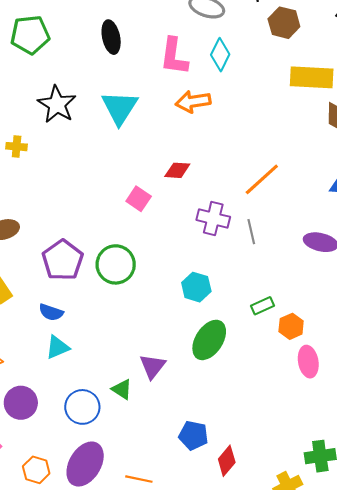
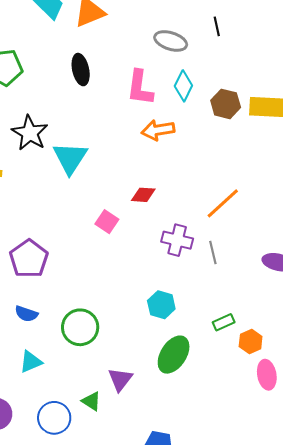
brown hexagon: (284, 23) -> (226, 104), moved
cyan triangle: (120, 108) -> (70, 158), moved
purple pentagon: (63, 260) -> (29, 259), moved
green circle: (116, 264) -> (80, 327), moved
blue semicircle: (51, 312) -> (26, 314), moved

